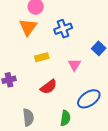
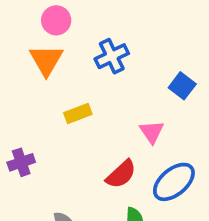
pink triangle: (74, 65) -> (152, 132), moved
red semicircle: (49, 87) -> (121, 174), moved

